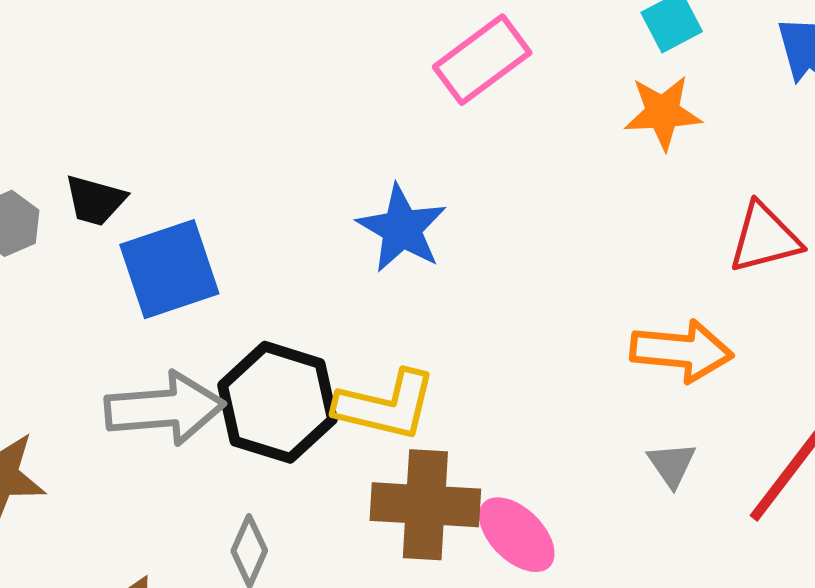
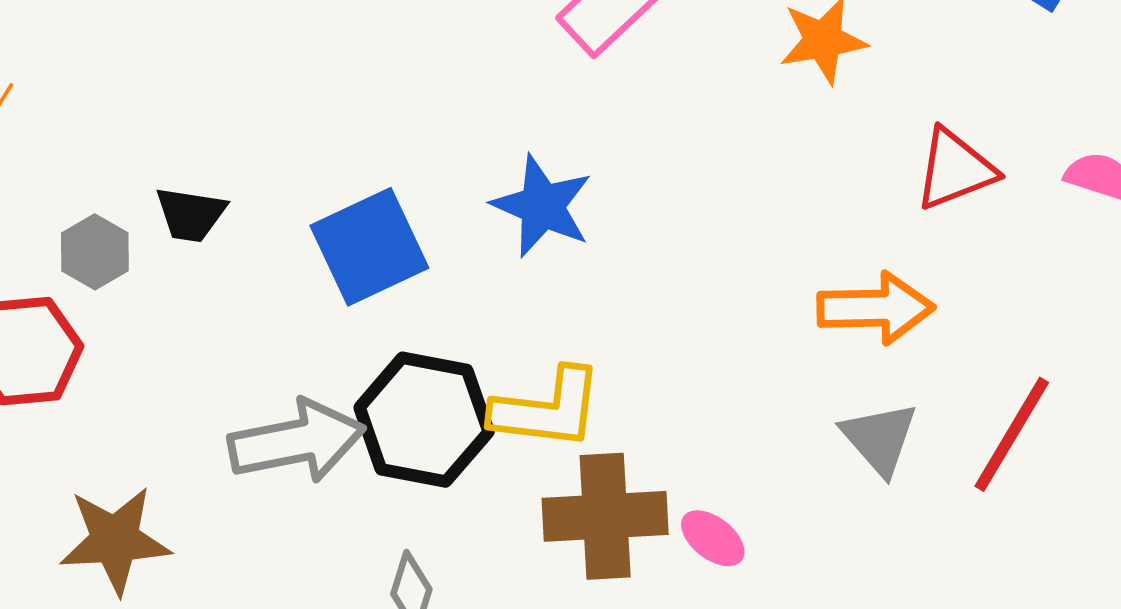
blue square: (169, 269) -> (369, 247), moved
gray triangle: (672, 465) -> (879, 438), size x1.4
pink ellipse: (517, 535) -> (713, 538), size x0.7

